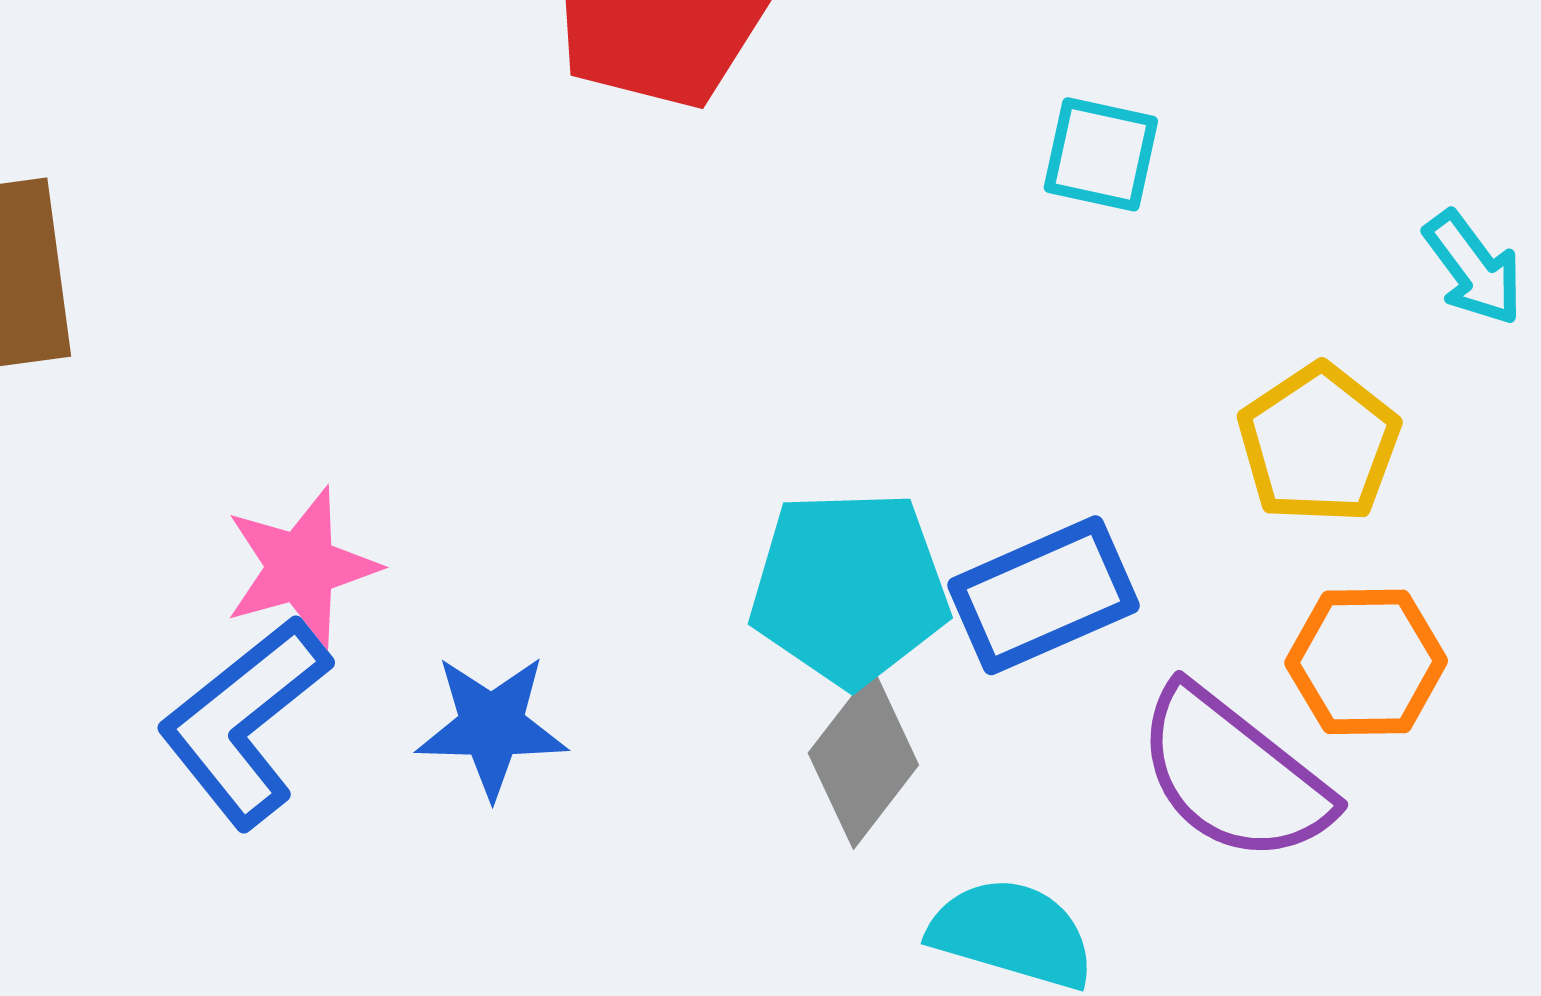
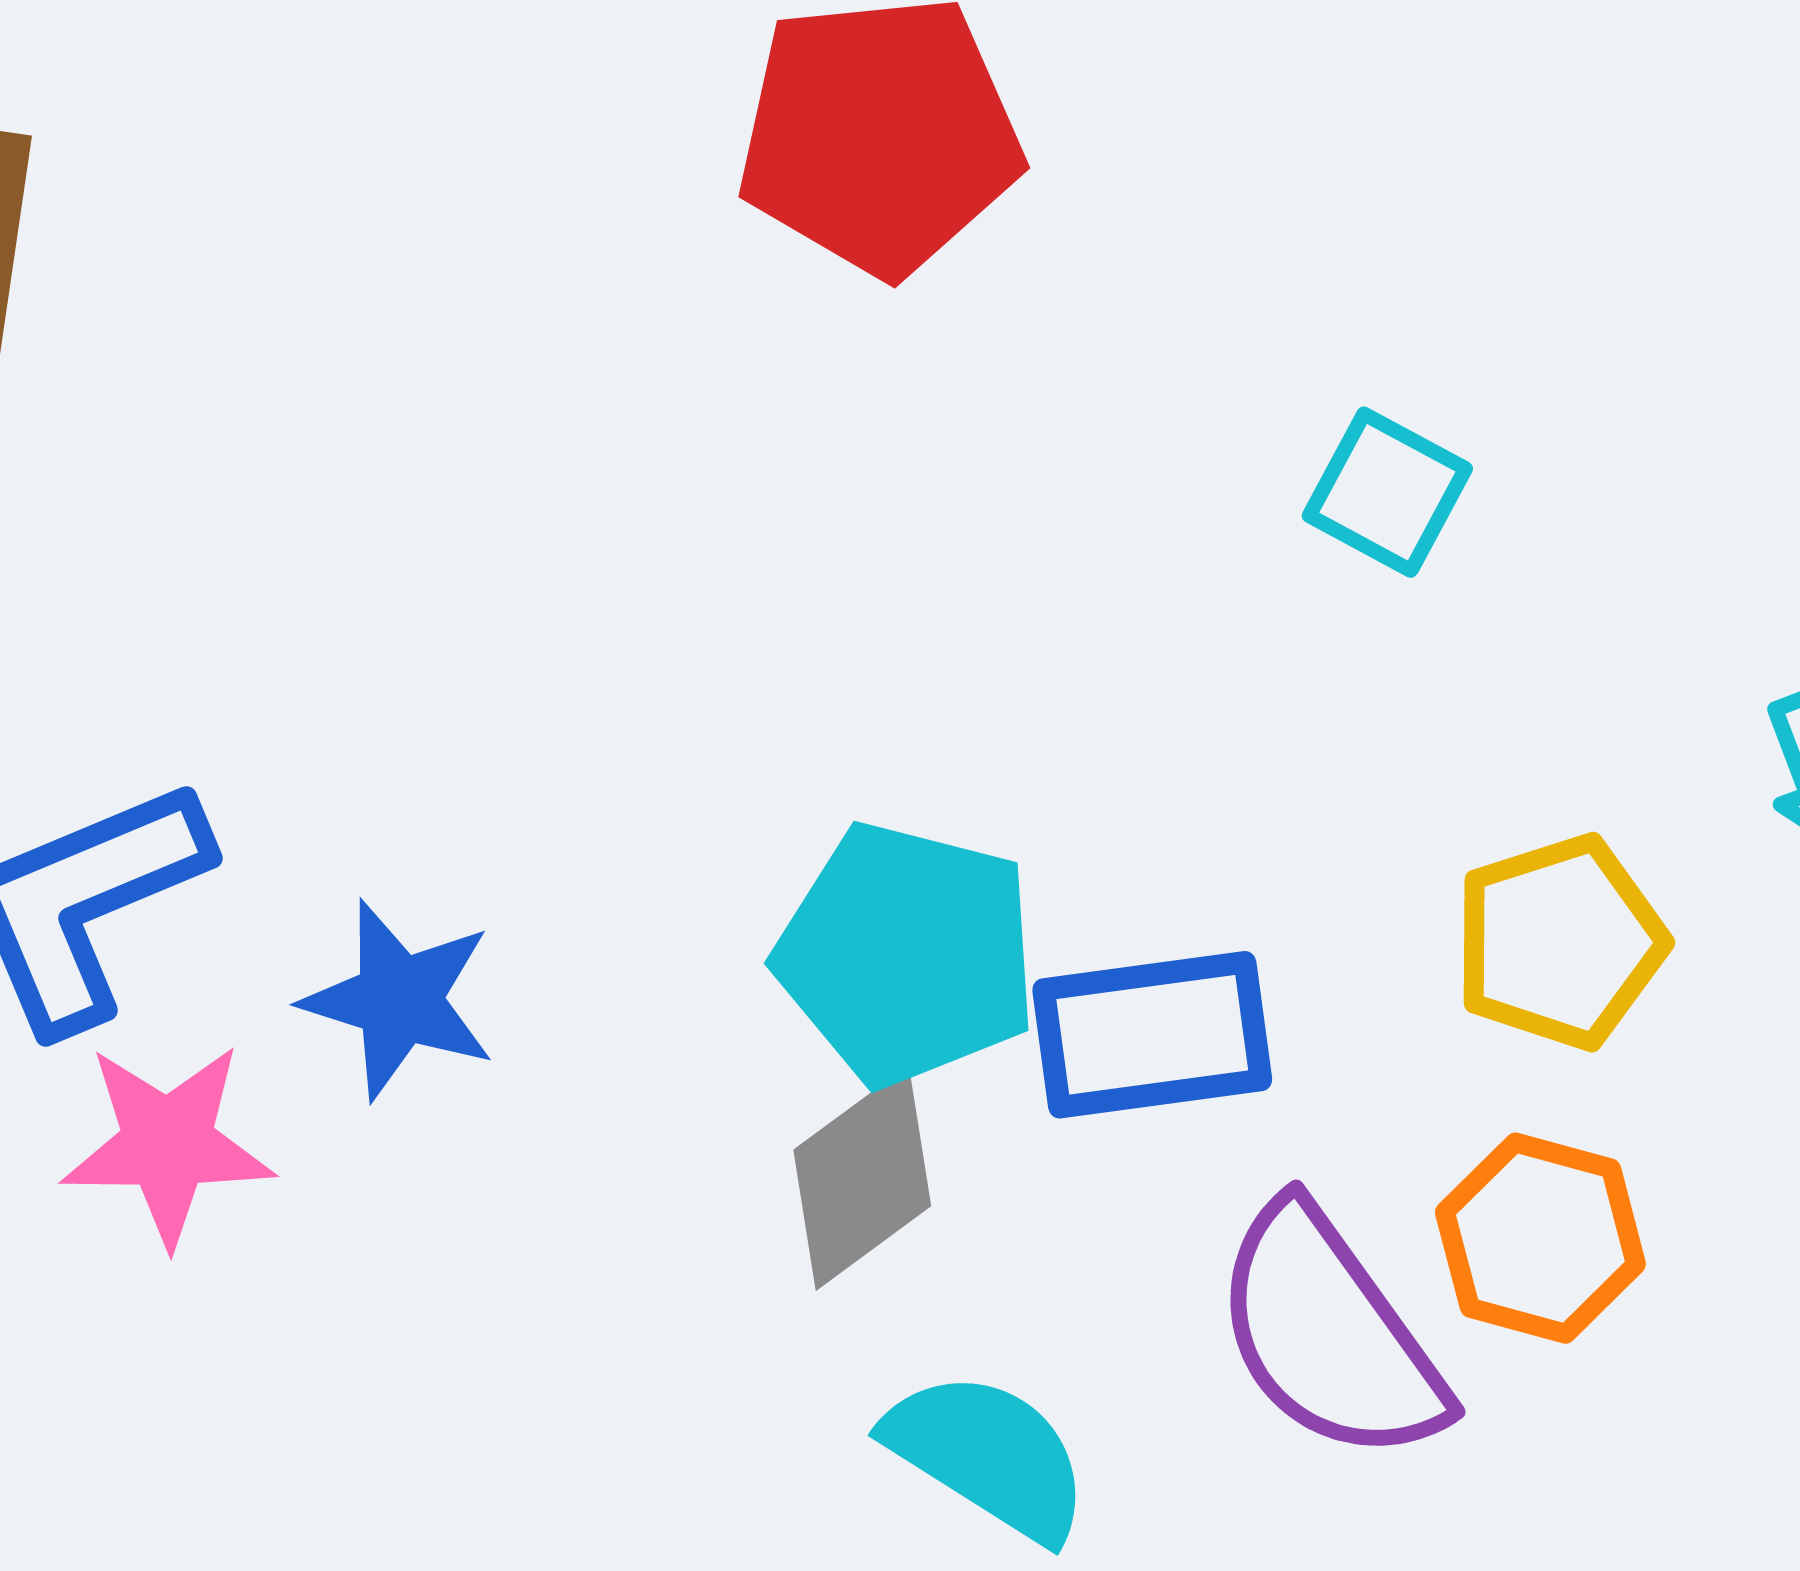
pink star: (301, 567) -> (168, 1144), moved

